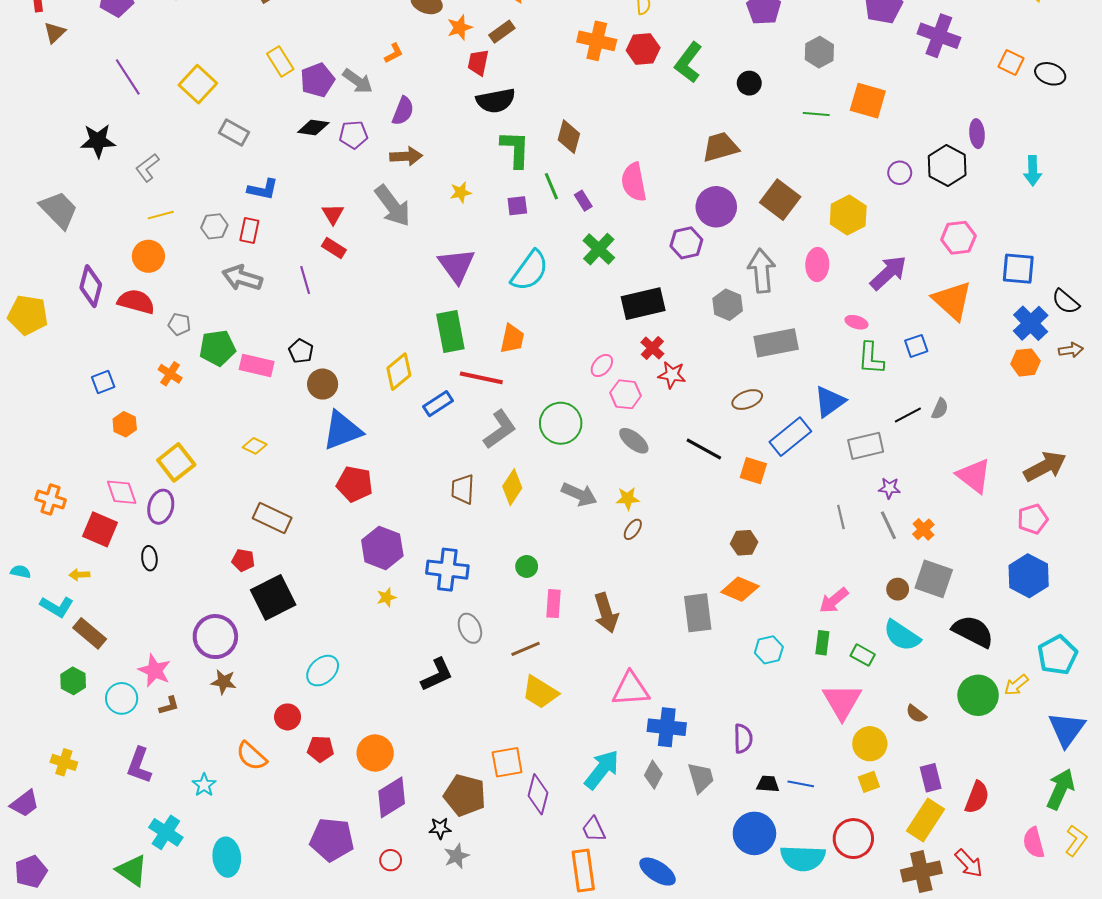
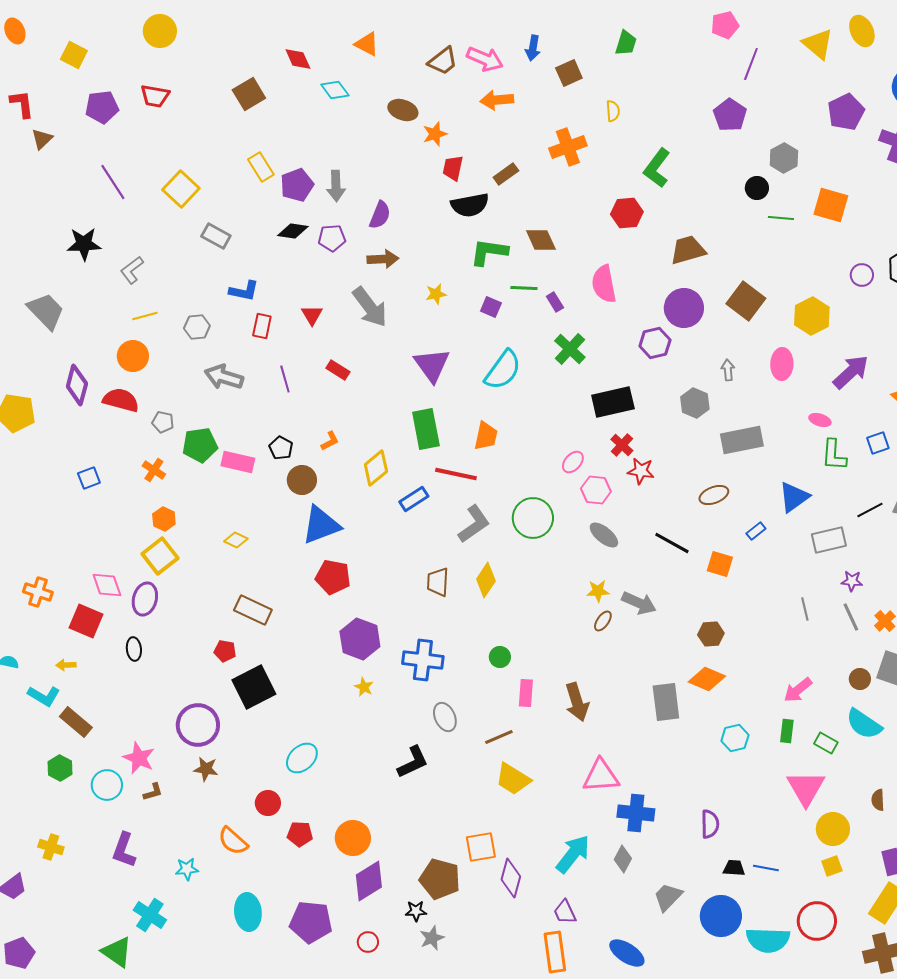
brown rectangle: (502, 32) -> (506, 174), moved
orange cross: (597, 41) -> (568, 147), turned -33
red hexagon: (643, 49) -> (627, 213), moved
orange L-shape: (394, 53) -> (330, 441), moved
gray arrow: (358, 81) -> (336, 186), turned 52
black circle: (749, 83) -> (757, 188), moved
brown diamond: (569, 137) -> (541, 240), turned -40
green L-shape: (515, 149) -> (489, 252), turned -84
green line: (551, 186) -> (524, 288), turned -64
purple square: (517, 206) -> (491, 307), turned 30
red rectangle: (249, 230) -> (262, 326), moved
red rectangle: (334, 248) -> (338, 370), moved
gray arrow: (762, 271) -> (728, 370), size x0.5
orange hexagon: (125, 424) -> (164, 519), moved
blue rectangle: (790, 437) -> (756, 531), size x0.5
gray arrow: (579, 494) -> (639, 603), moved
yellow star: (386, 597) -> (364, 687), turned -30
brown semicircle: (916, 714) -> (878, 800), turned 50
gray trapezoid: (701, 778) -> (668, 897), moved, turned -120
cyan star: (204, 785) -> (187, 869), turned 30
cyan ellipse: (227, 857) -> (248, 912), moved

